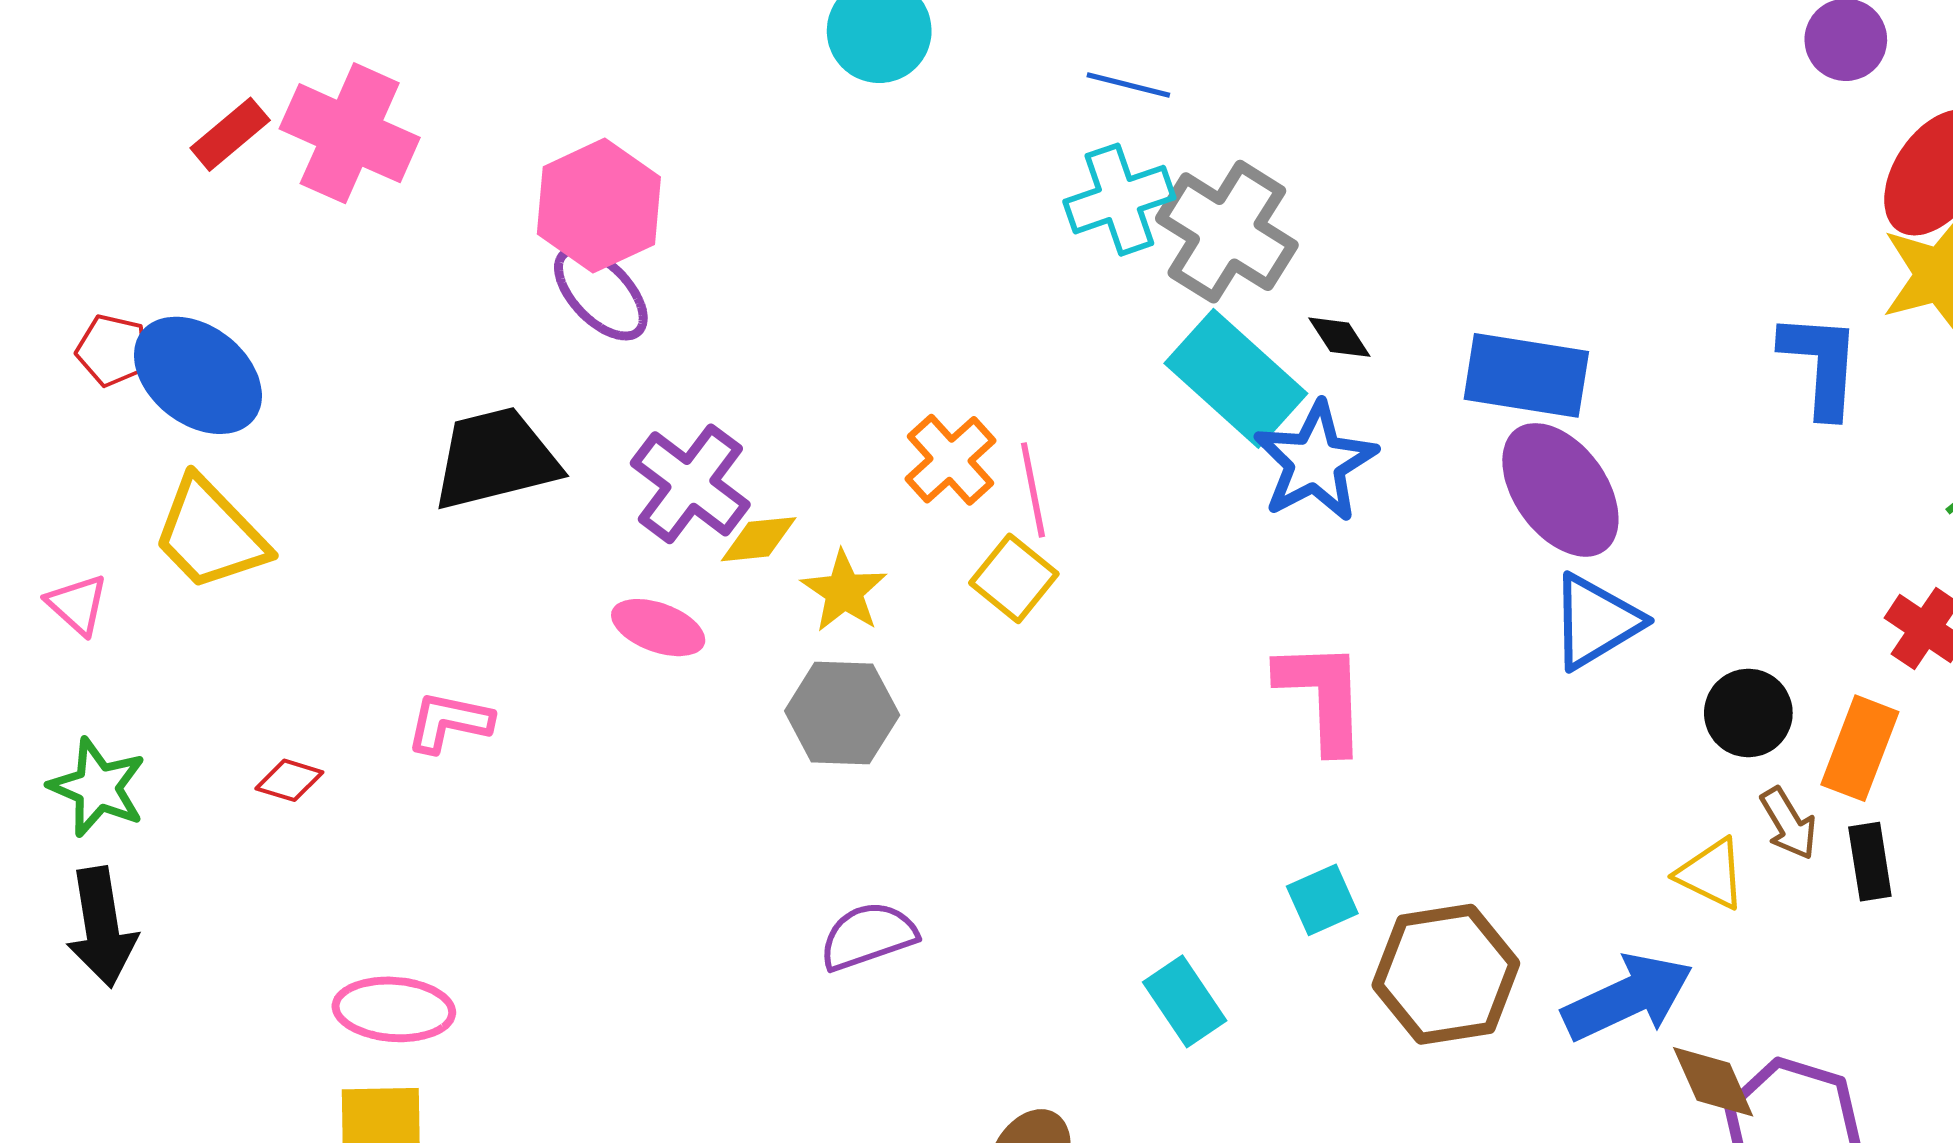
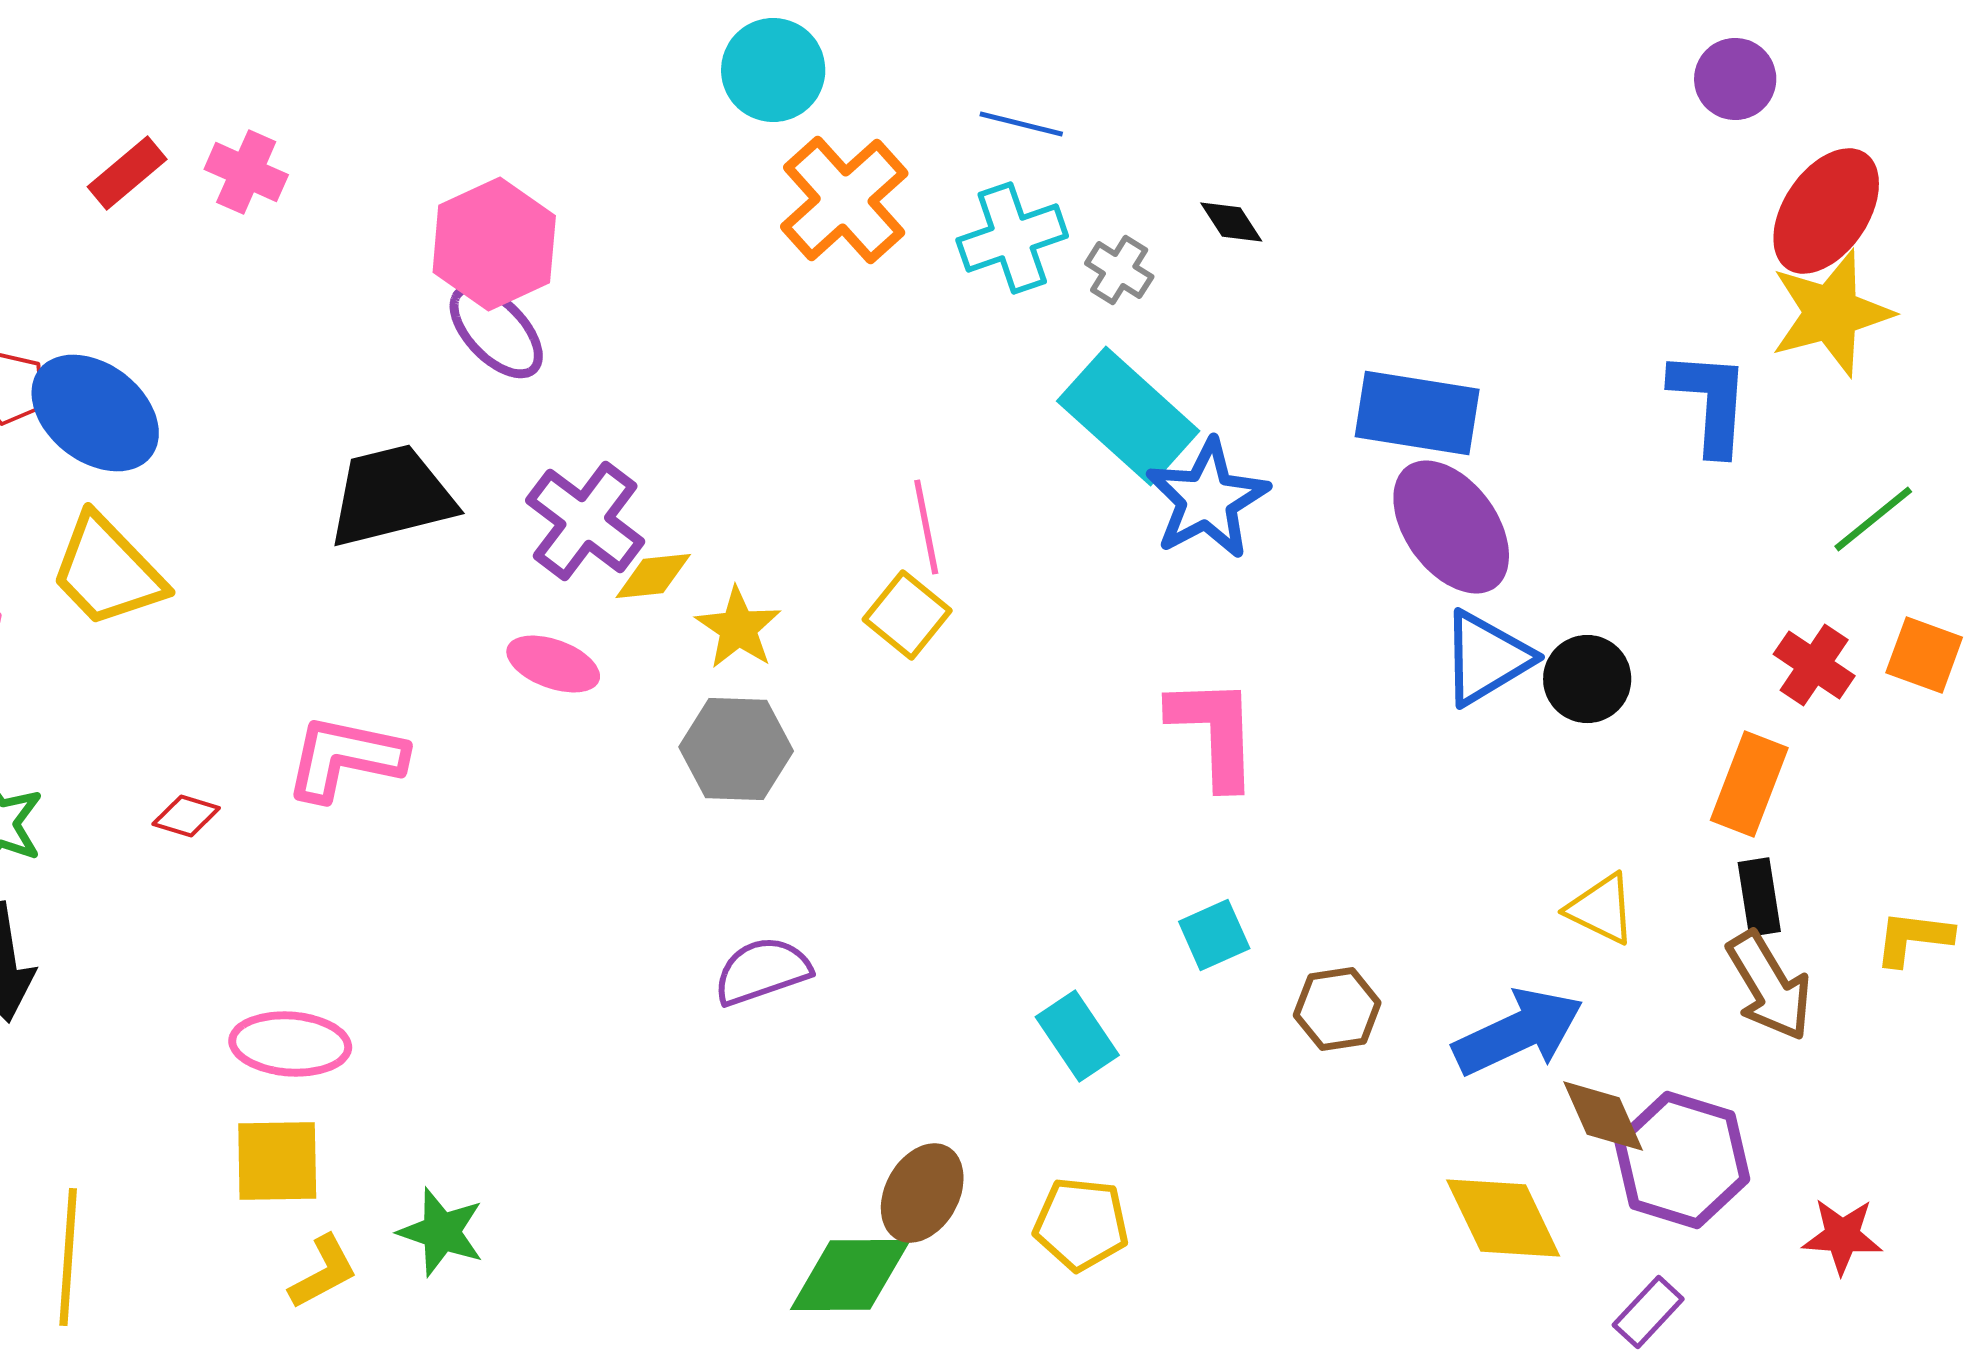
pink cross: (350, 133) -> (246, 172), size x0.6
gray cross: (1227, 232) -> (1119, 270), size x0.5
black diamond: (1339, 337) -> (1231, 222), moved
orange cross: (951, 460) -> (844, 200), moved, size x1.4
black circle: (1748, 713) -> (1587, 679), moved
pink L-shape: (449, 722) -> (345, 758), size x1.4
brown arrow: (1789, 824) -> (1769, 986), moved, size x1.5
brown hexagon: (1446, 974) -> (1337, 1009), size x0.6

